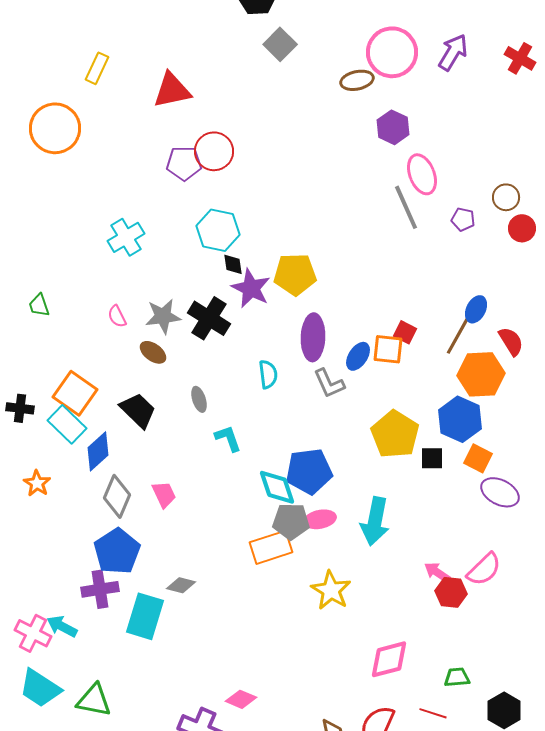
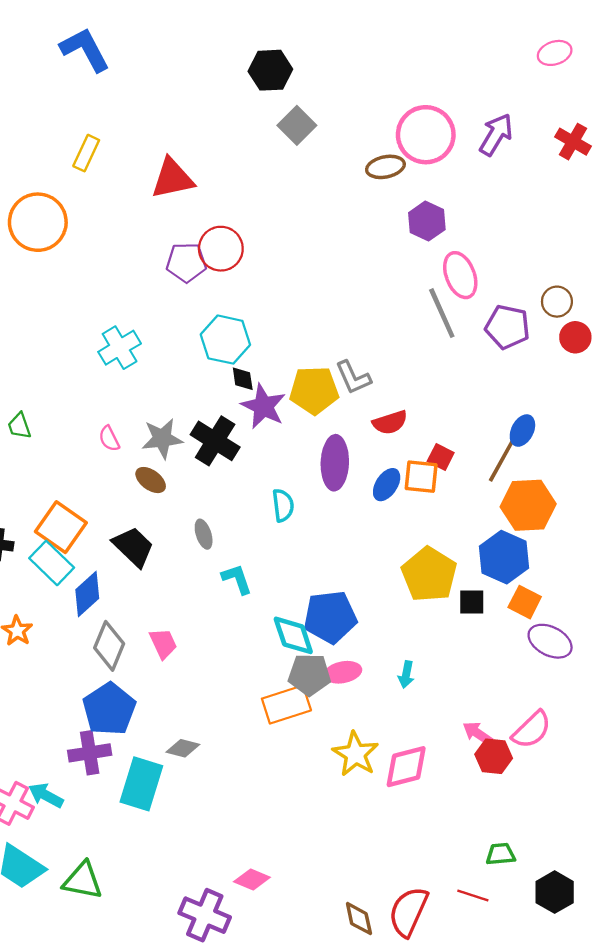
purple pentagon: (463, 219) -> (507, 327), size x1.6
red semicircle: (511, 341) -> (390, 422), moved, turned 104
gray L-shape: (329, 383) -> (353, 378), moved
cyan arrow: (375, 521) -> (406, 675), size x0.5
pink diamond: (389, 659) -> (406, 767), moved

